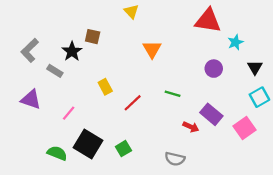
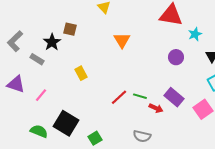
green line: (173, 94) -> (140, 96), moved
red line: (133, 103) -> (119, 97), moved
pink line: (69, 113) -> (41, 95), moved
green square: (123, 149) -> (95, 138), moved

